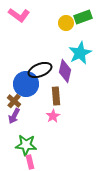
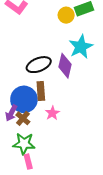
blue circle: (26, 84) -> (24, 99), moved
brown rectangle: (56, 96) -> (41, 91), moved
brown cross: (14, 101) -> (23, 118), moved

